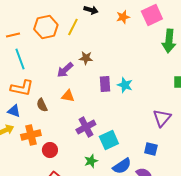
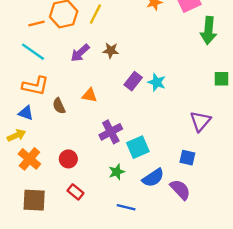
orange line: (13, 35) -> (37, 23), moved
cyan line: (20, 59) -> (33, 52), turned -35
purple arrow: (65, 70) -> (80, 53), moved
purple rectangle: (105, 84) -> (133, 81), turned 42
orange cross: (31, 135) -> (29, 159), moved, turned -36

